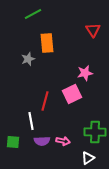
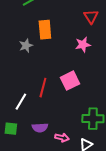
pink star: (85, 73) -> (83, 45), moved
white line: (31, 121) -> (21, 102), moved, turned 42
pink arrow: (63, 141) -> (62, 138), moved

